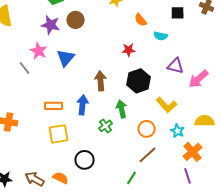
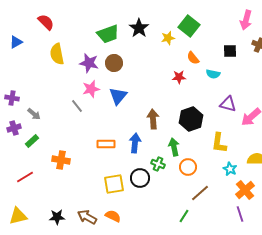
brown circle: (76, 20) -> (114, 63), moved
purple star: (51, 25) -> (89, 63), moved
red star: (129, 50) -> (179, 77), moved
pink star: (39, 51) -> (91, 89), turned 30
yellow L-shape: (167, 105) -> (219, 143), turned 50
green cross: (106, 126) -> (158, 164), turned -32
orange circle: (147, 129) -> (188, 167), moved
yellow square: (59, 134) -> (114, 184), moved
black circle: (85, 160) -> (140, 178), moved

